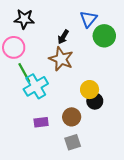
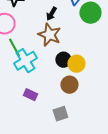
black circle: (95, 101) -> (63, 60), moved
brown circle: (72, 117) -> (69, 85), moved
purple rectangle: (41, 122) -> (30, 95), turned 32

